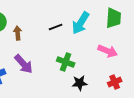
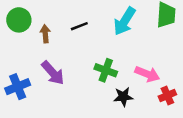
black line: (56, 27) -> (79, 26), moved
pink arrow: (108, 51) -> (147, 74), moved

